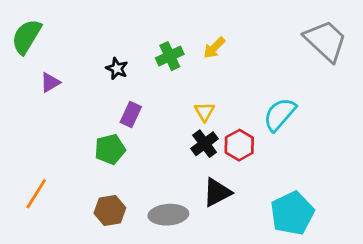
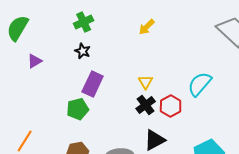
yellow arrow: (214, 48) -> (147, 27), moved
green cross: (170, 56) -> (84, 22), moved
purple rectangle: (131, 114) -> (93, 84), size x1.4

